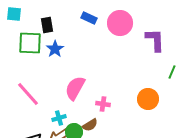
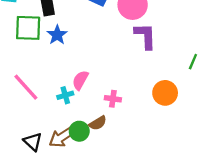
purple L-shape: (155, 40) -> (145, 36), moved
pink semicircle: (75, 88) -> (80, 80), size x0.7
cyan cross: (59, 118) -> (65, 95), moved

